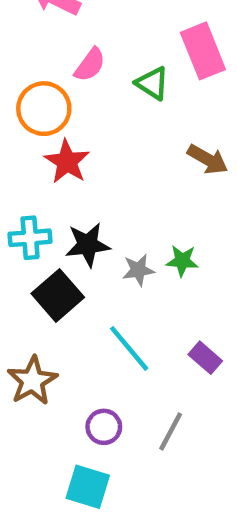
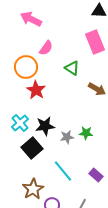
green triangle: (152, 83) -> (72, 68), moved
cyan cross: (30, 238) -> (20, 123), turned -36
brown star: (32, 381) -> (33, 189), moved

